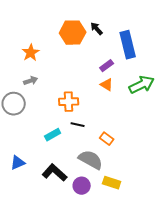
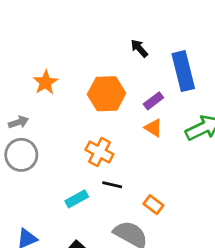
orange hexagon: (73, 33) -> (107, 94), moved
gray arrow: (31, 81) -> (18, 122), moved
orange cross: (69, 102) -> (99, 152), turned 30

